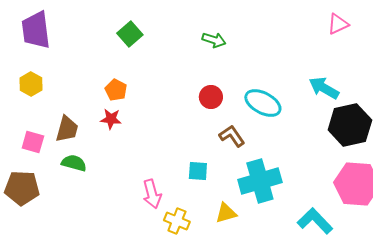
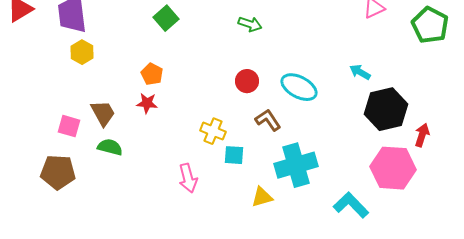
yellow hexagon: (31, 84) -> (82, 52), moved
cyan arrow: (324, 88) -> (360, 72), size x0.7
brown trapezoid: (67, 129) -> (103, 113), turned -44
yellow cross: (177, 221) -> (213, 131), moved

